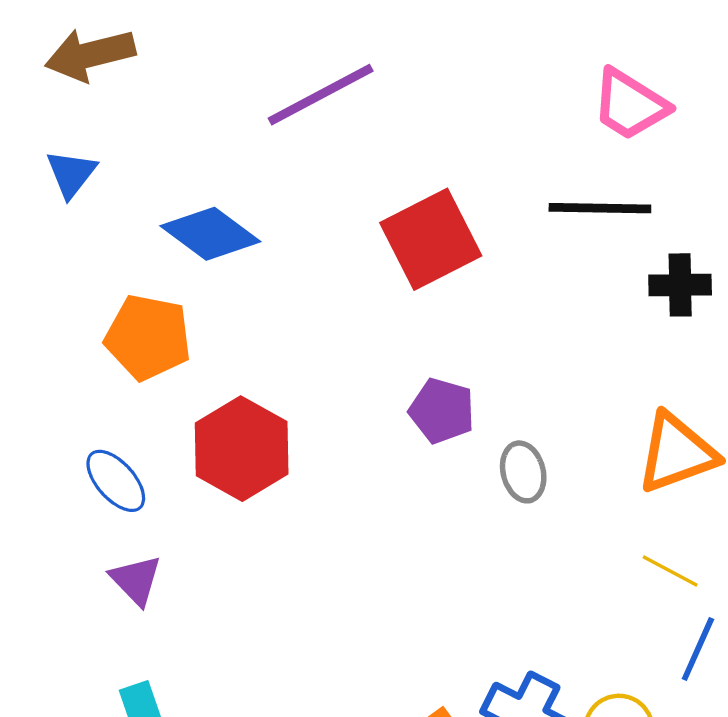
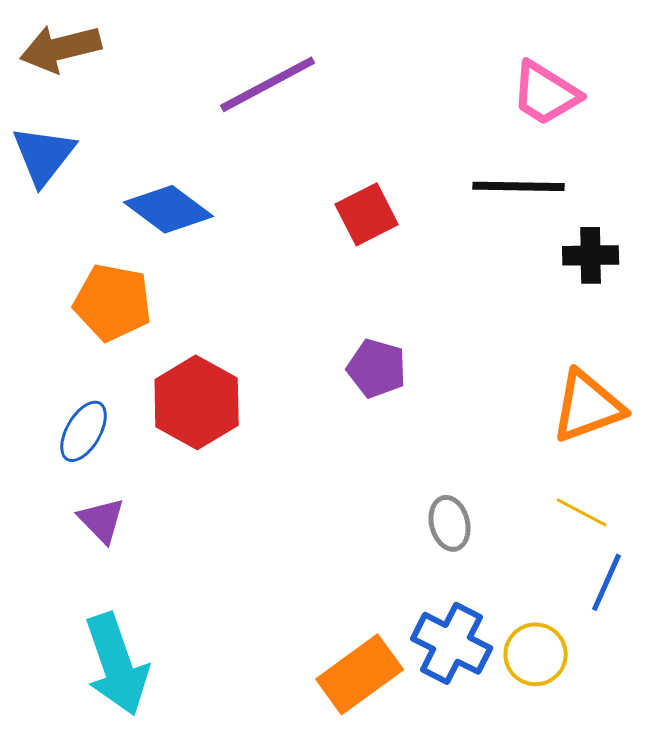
blue triangle: (71, 174) -> (44, 155), size x1.4
red square: (431, 239) -> (367, 214), size x0.7
gray ellipse: (523, 472) -> (450, 523), moved
blue ellipse: (116, 481) -> (84, 431), turned 72

